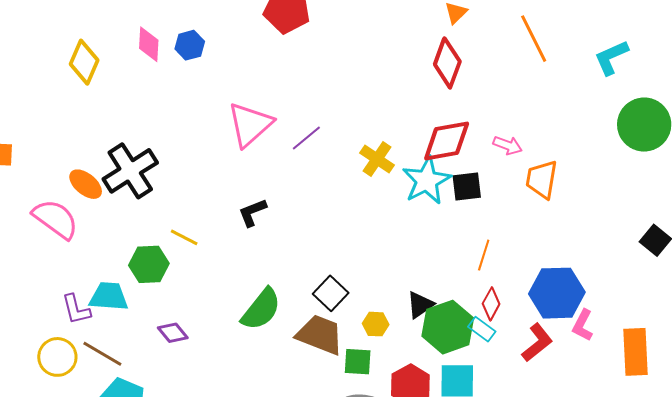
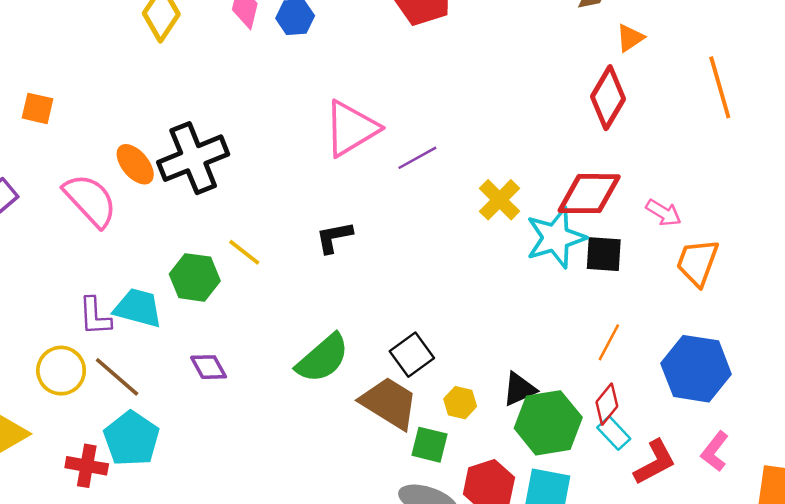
blue hexagon: (557, 293) -> (696, 369), moved
cyan rectangle: (482, 329) -> (614, 433), moved

